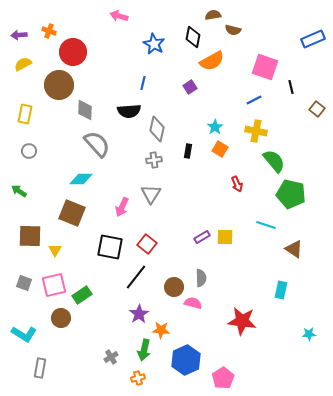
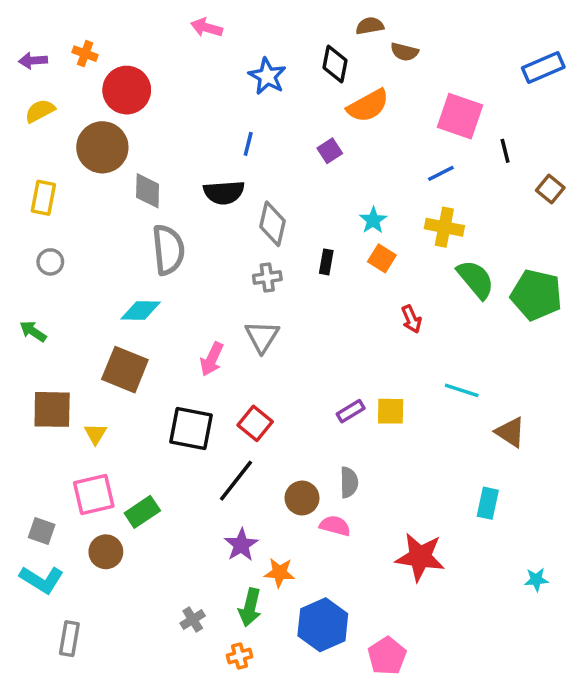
gray semicircle: (97, 144) -> (168, 250), turned 36
green pentagon: (291, 194) -> (536, 295), moved
gray square: (24, 283) -> (42, 531), moved

